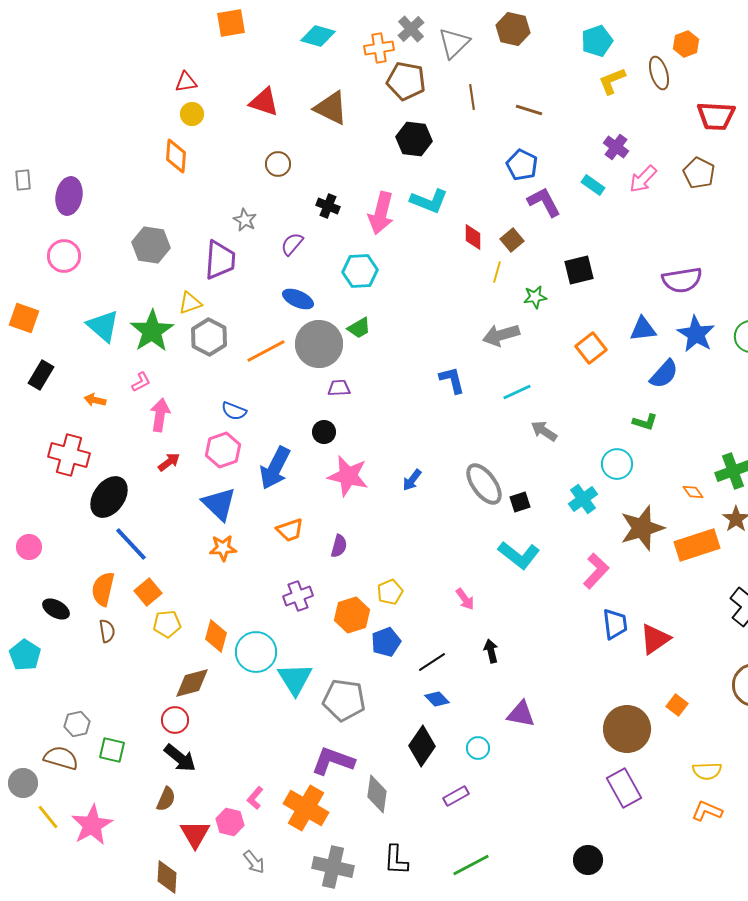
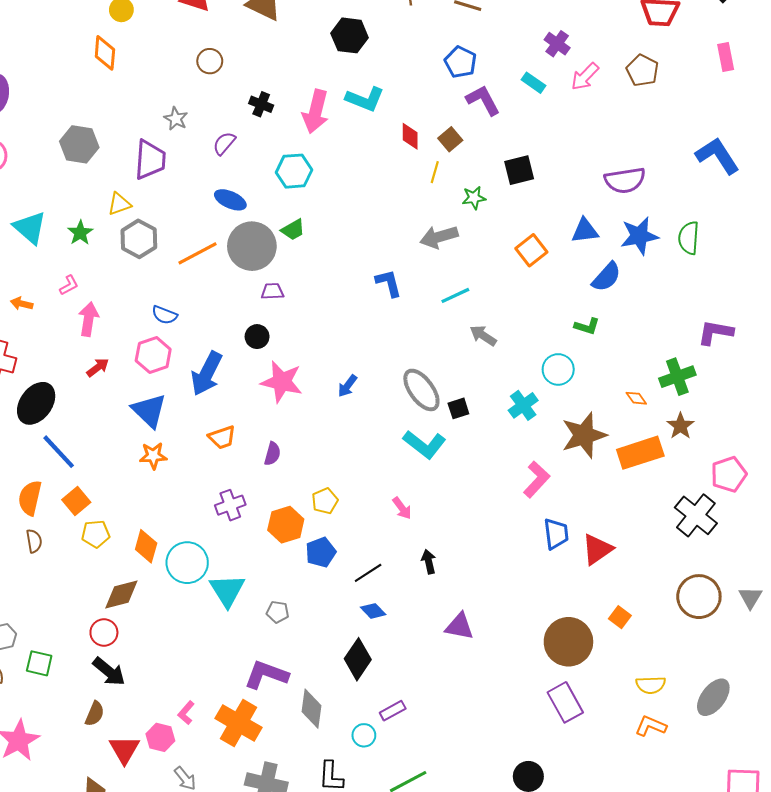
green star: (152, 331) -> (80, 233), size x0.6
blue star: (696, 334) -> (639, 236), turned 30
cyan L-shape: (519, 555) -> (425, 444), moved
gray pentagon: (344, 700) -> (278, 612), size x0.5
cyan circle: (478, 748) -> (364, 735), moved

